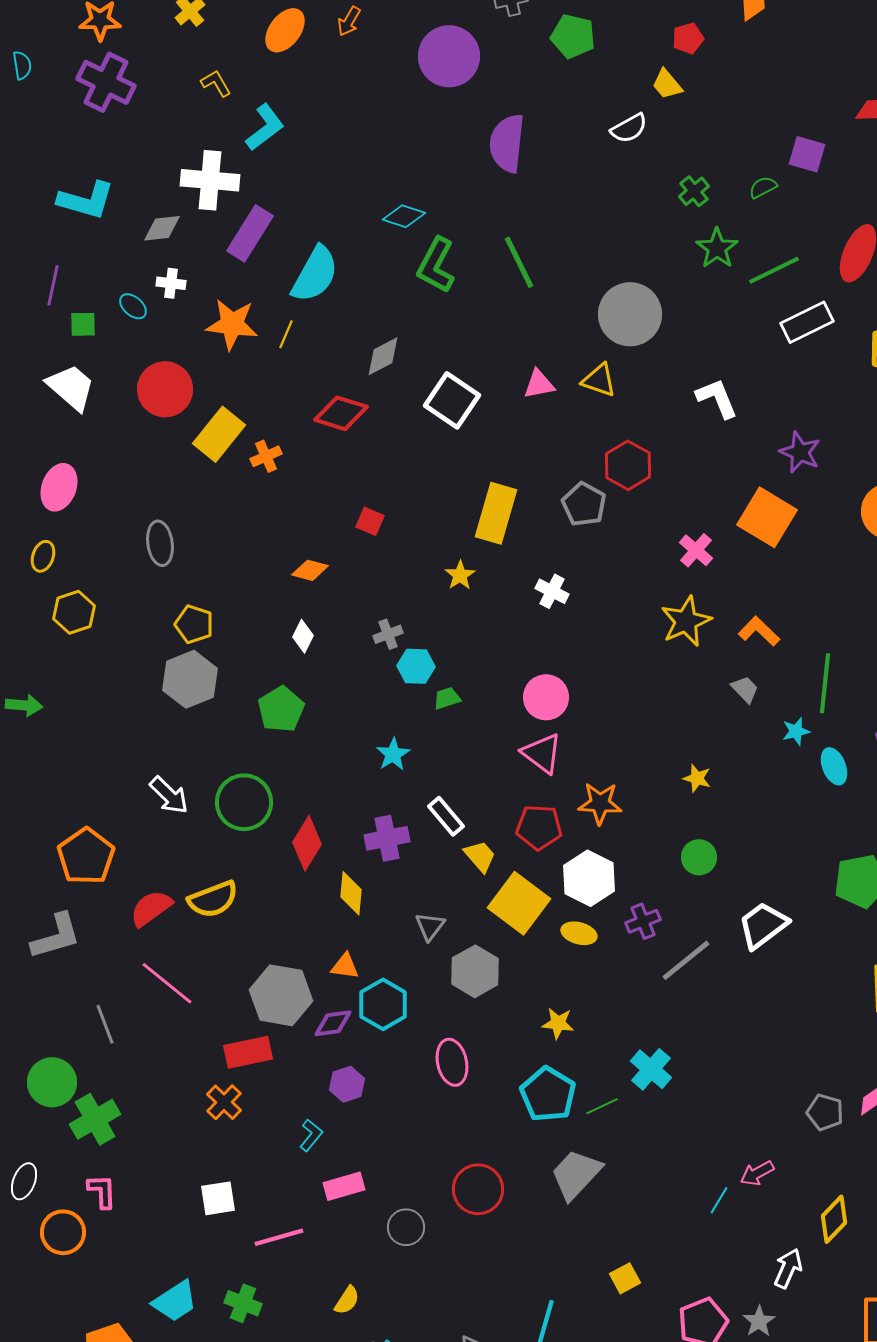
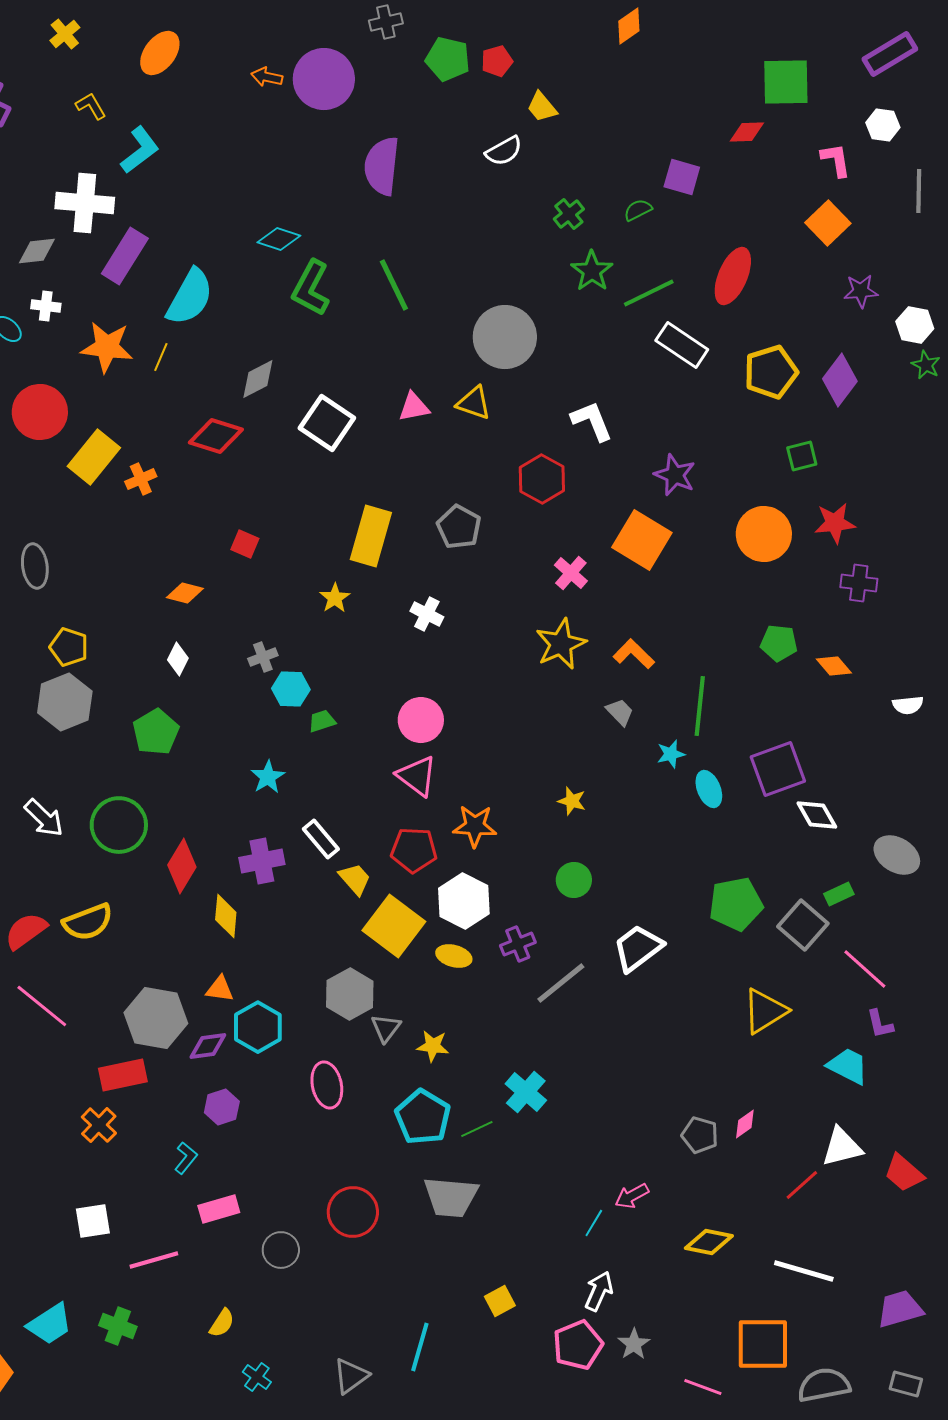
orange arrow: (349, 21) -> (267, 77), moved, turned 72
red pentagon: (688, 38) -> (497, 61), moved
white rectangle: (807, 322) -> (682, 345), turned 60
red hexagon: (628, 465) -> (542, 479), moved
gray triangle: (430, 926) -> (386, 1028), moved
gray trapezoid: (576, 1174) -> (451, 1197), turned -128
yellow diamond: (834, 1219) -> (709, 1242), turned 57
white arrow: (788, 1268) -> (599, 1291), moved

